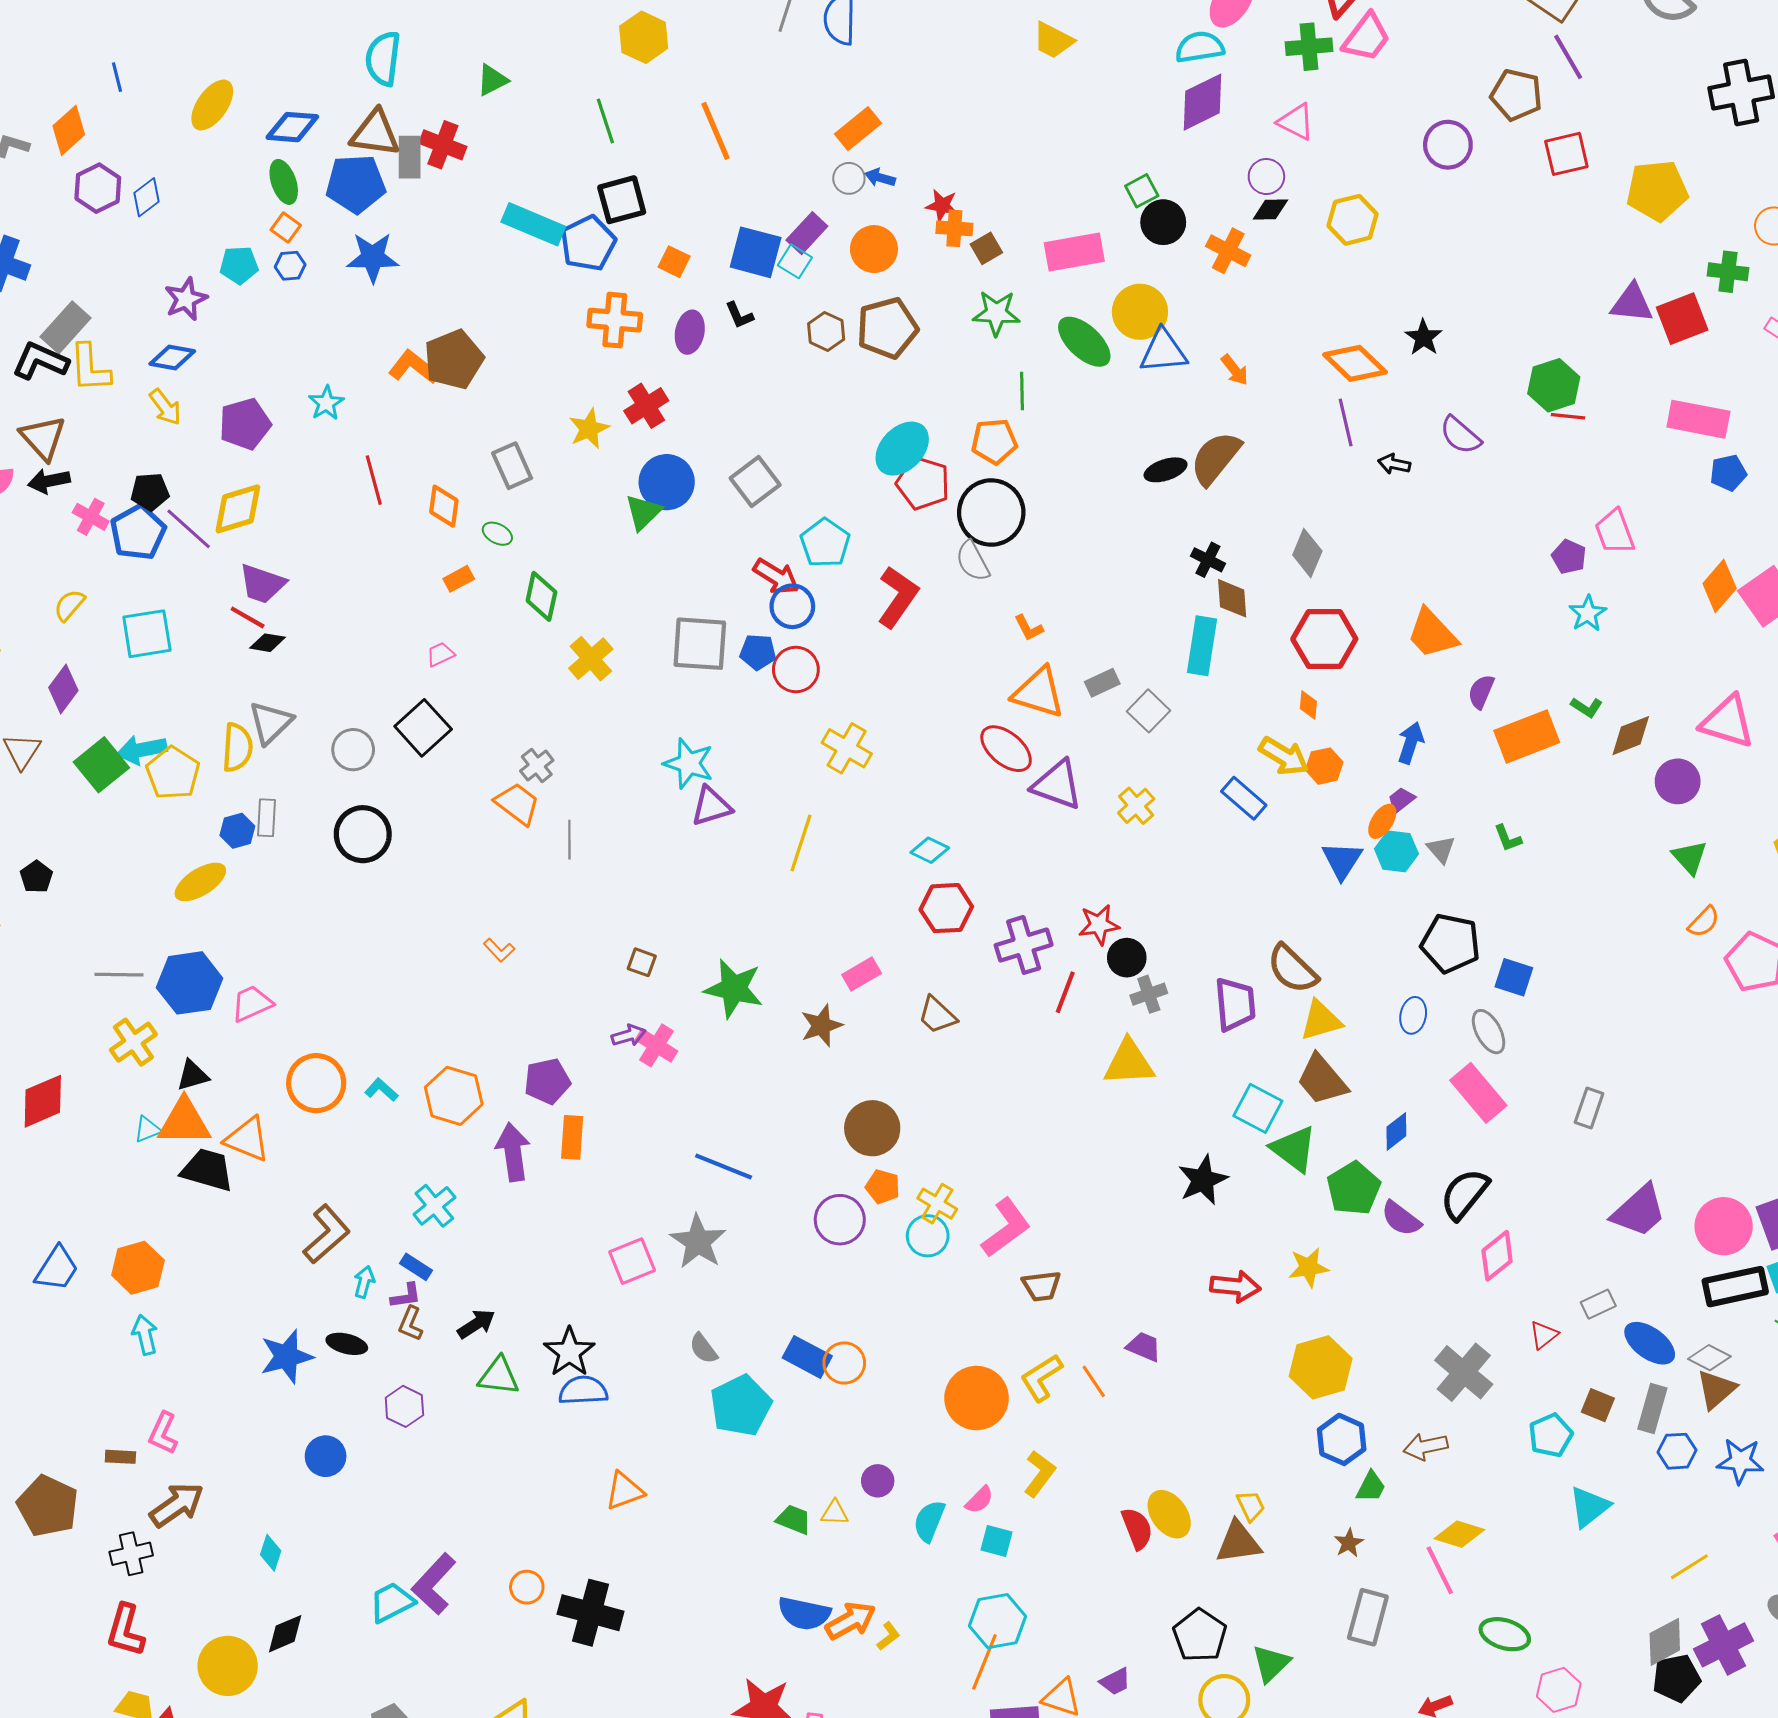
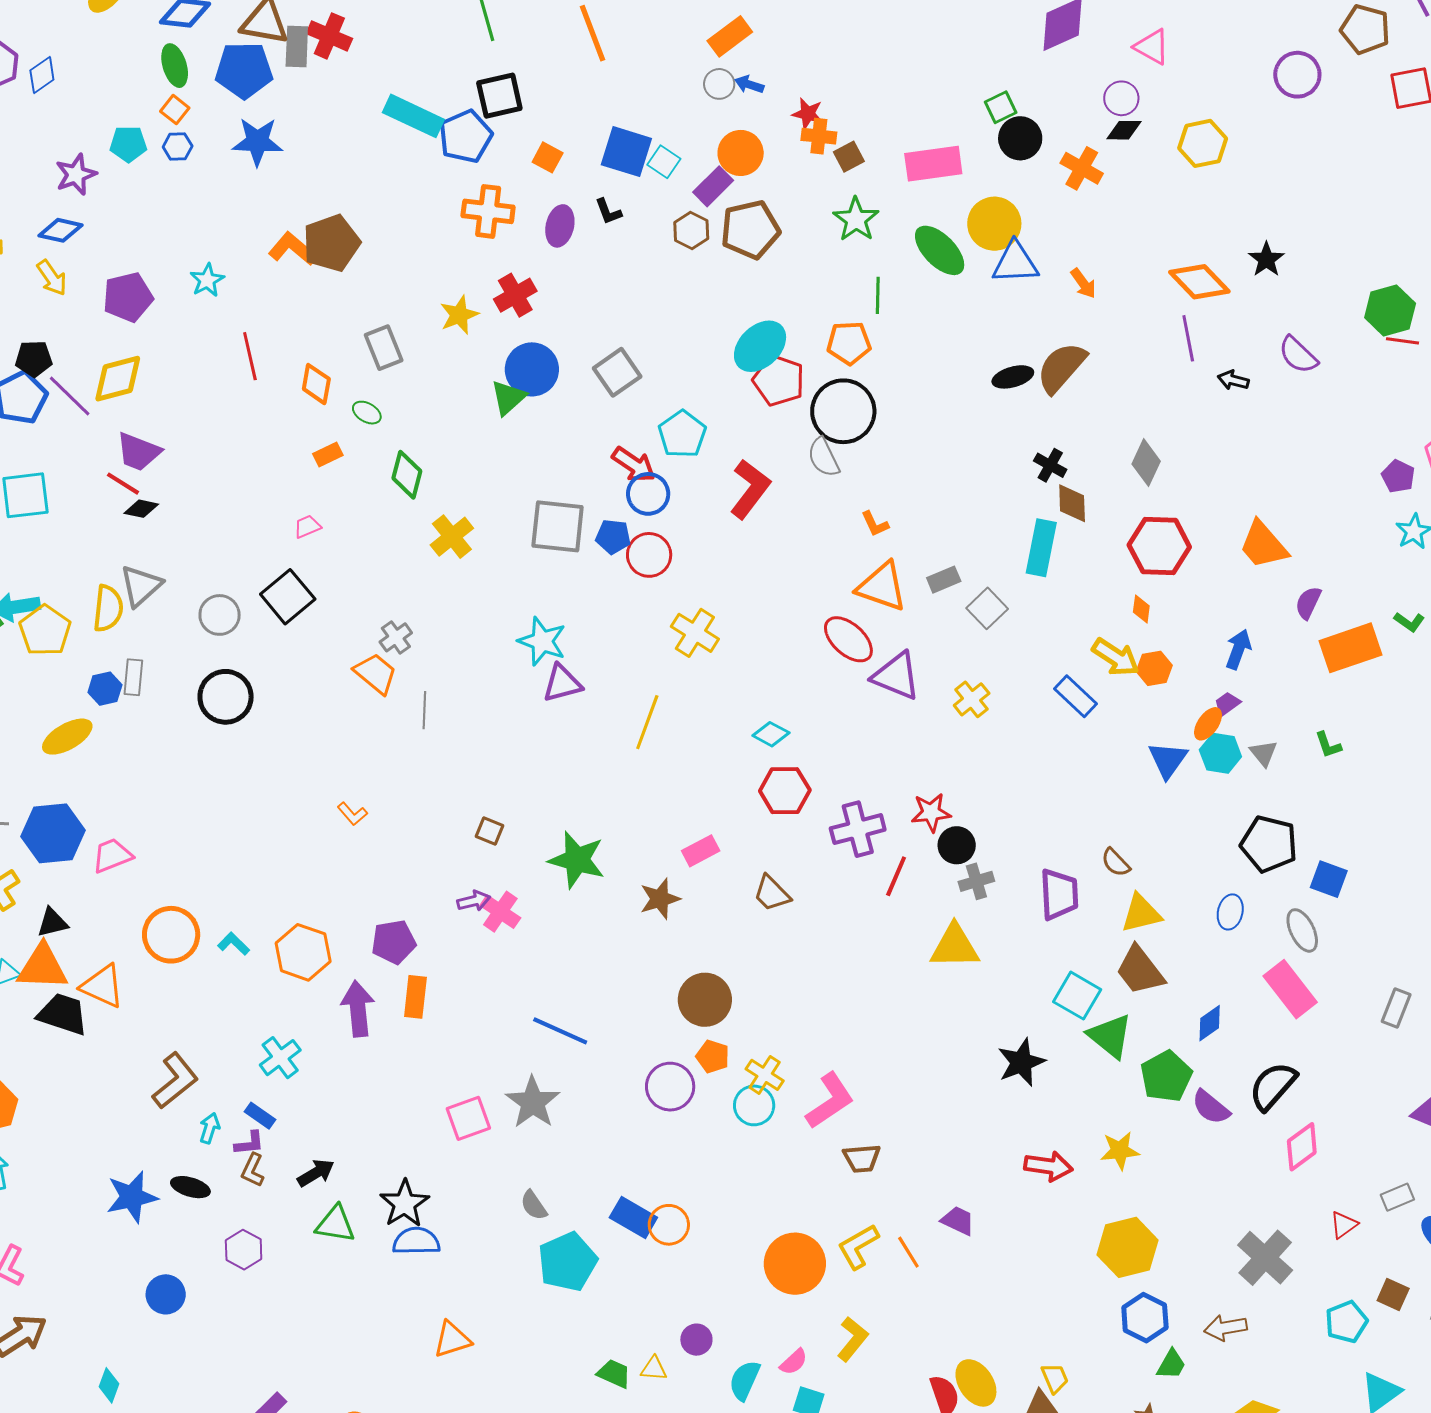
purple rectangle: (807, 233) -> (713, 186), moved
green star: (996, 313) -> (856, 219), turned 30
brown semicircle: (1292, 969) -> (1116, 863), size x0.6

